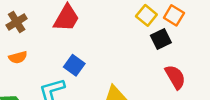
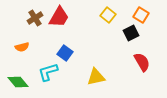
yellow square: (146, 15) -> (108, 15), moved
brown cross: (17, 22) -> (35, 18), moved

